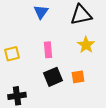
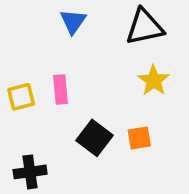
pink rectangle: (48, 50) -> (60, 90), moved
black square: (53, 77) -> (94, 138), turned -30

